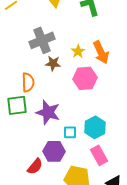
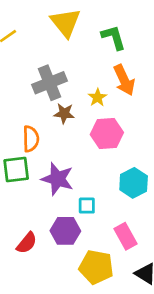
orange arrow: (101, 52) -> (124, 80), moved
cyan hexagon: (95, 127) -> (134, 183), moved
red semicircle: (35, 166) -> (27, 243), moved

